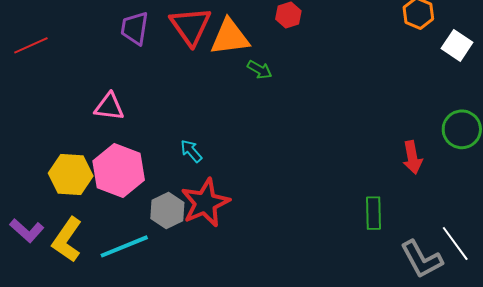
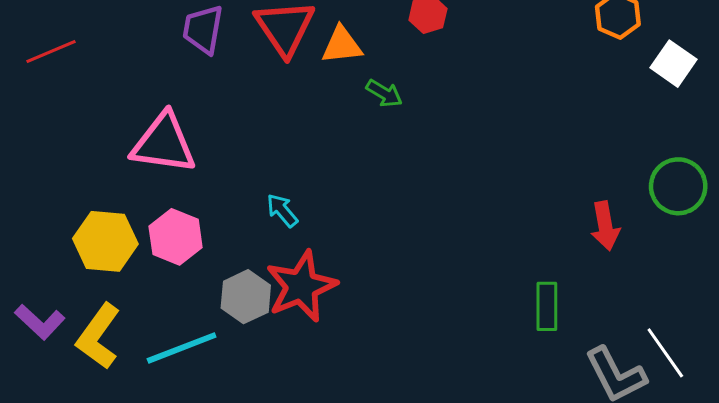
orange triangle: (230, 37) -> (342, 45), size x0.7
pink triangle: (109, 107) -> (164, 143), size x1.5
pink hexagon: (119, 171) -> (176, 237), size x0.7

